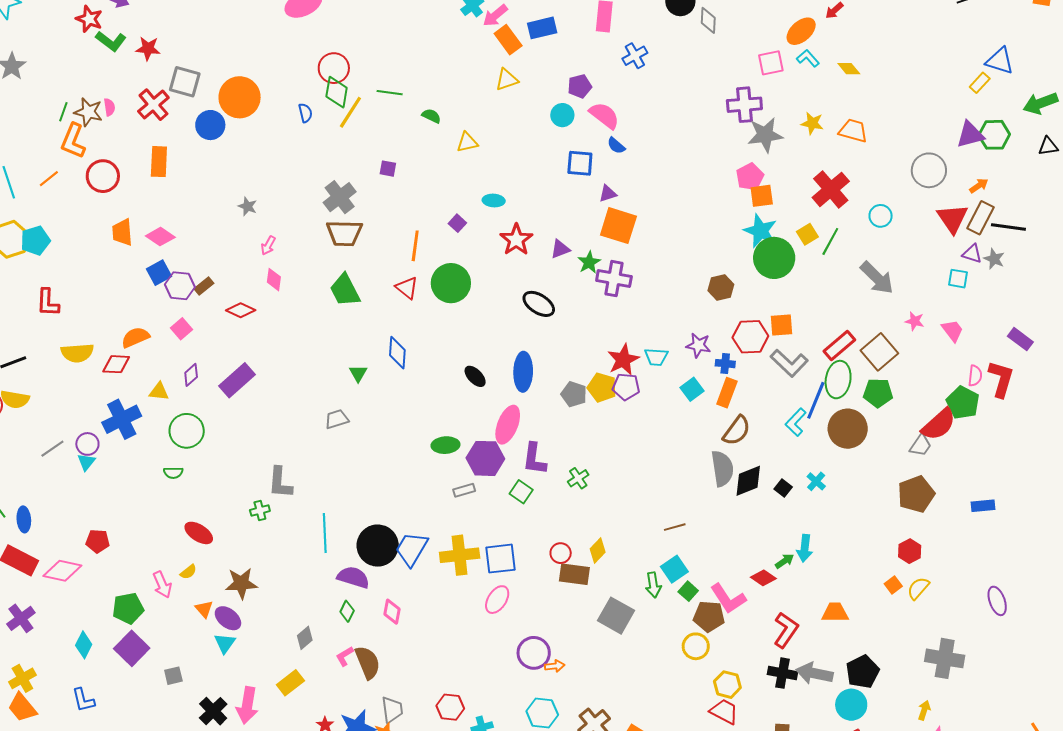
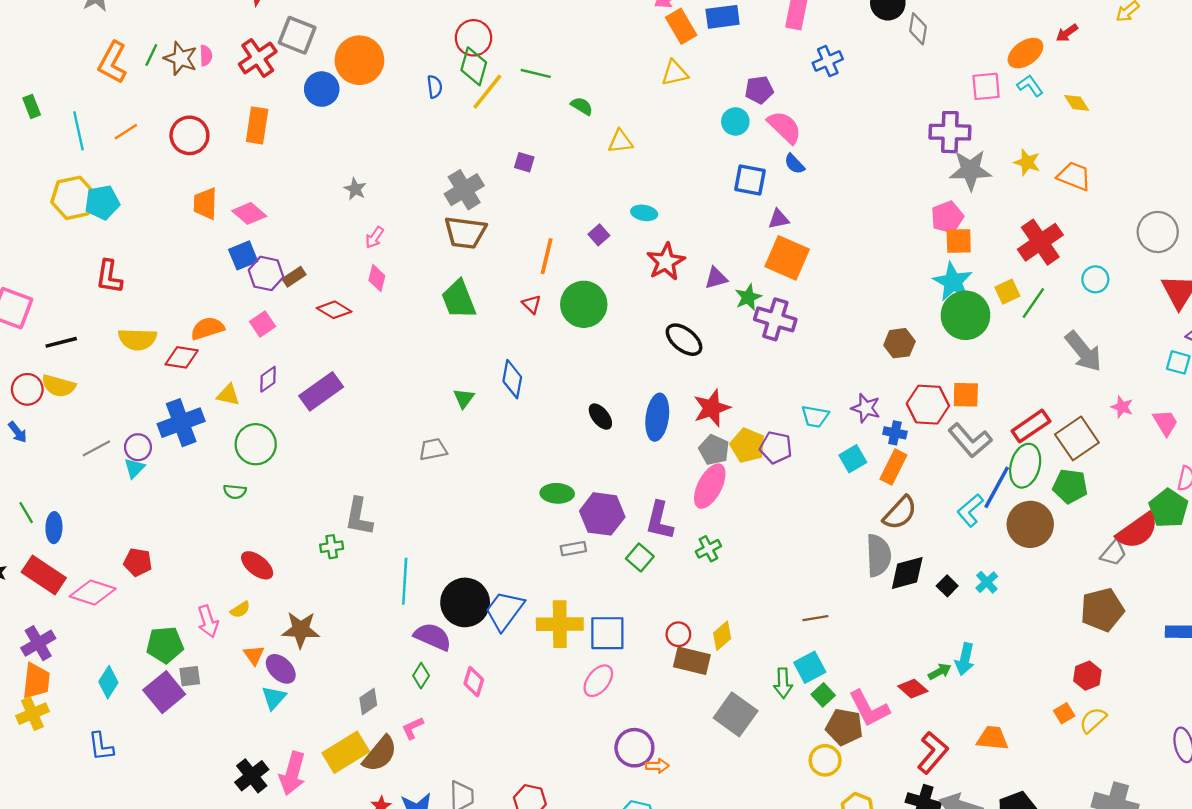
orange L-shape: (73, 141) -> (113, 62), moved
red triangle: (407, 288) -> (532, 304), size x0.7
red star: (623, 360) -> (712, 408), moved
pink ellipse: (508, 425) -> (710, 486), moved
brown semicircle: (368, 662) -> (380, 754), moved, turned 56
gray square: (173, 676) -> (190, 676), moved
yellow rectangle: (290, 683) -> (346, 752), size x1.4
orange trapezoid: (22, 707) -> (36, 681), moved, turned -140

